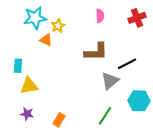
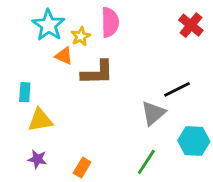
pink semicircle: (100, 16) -> (110, 22), moved, size x1.5
cyan star: (35, 18) -> (49, 25), turned -30
red cross: (137, 18) -> (191, 25), turned -30
brown L-shape: (96, 52) -> (97, 73), moved

